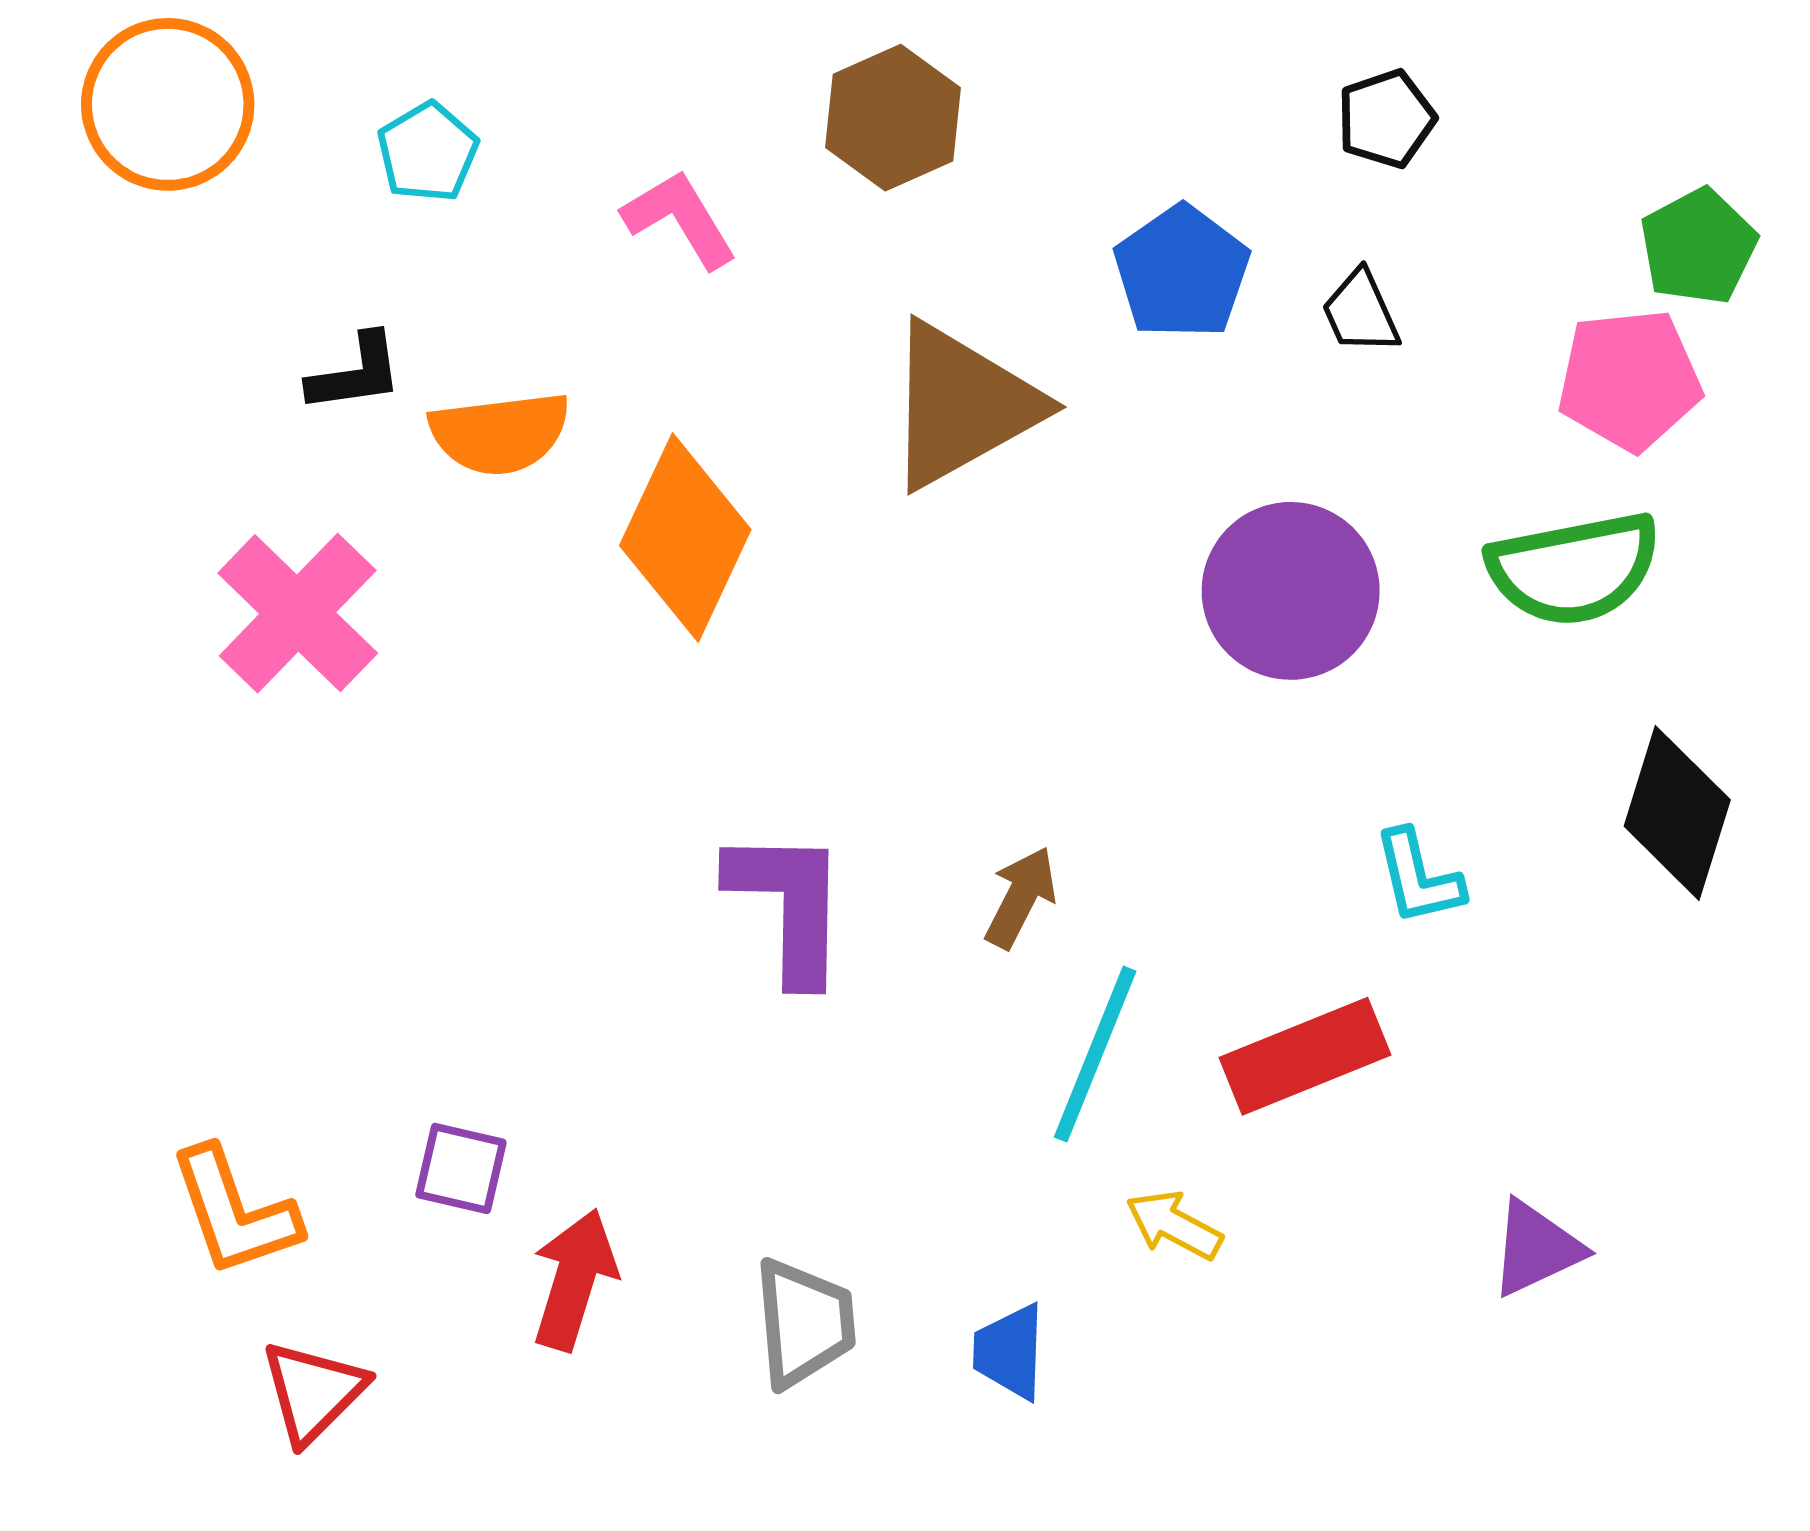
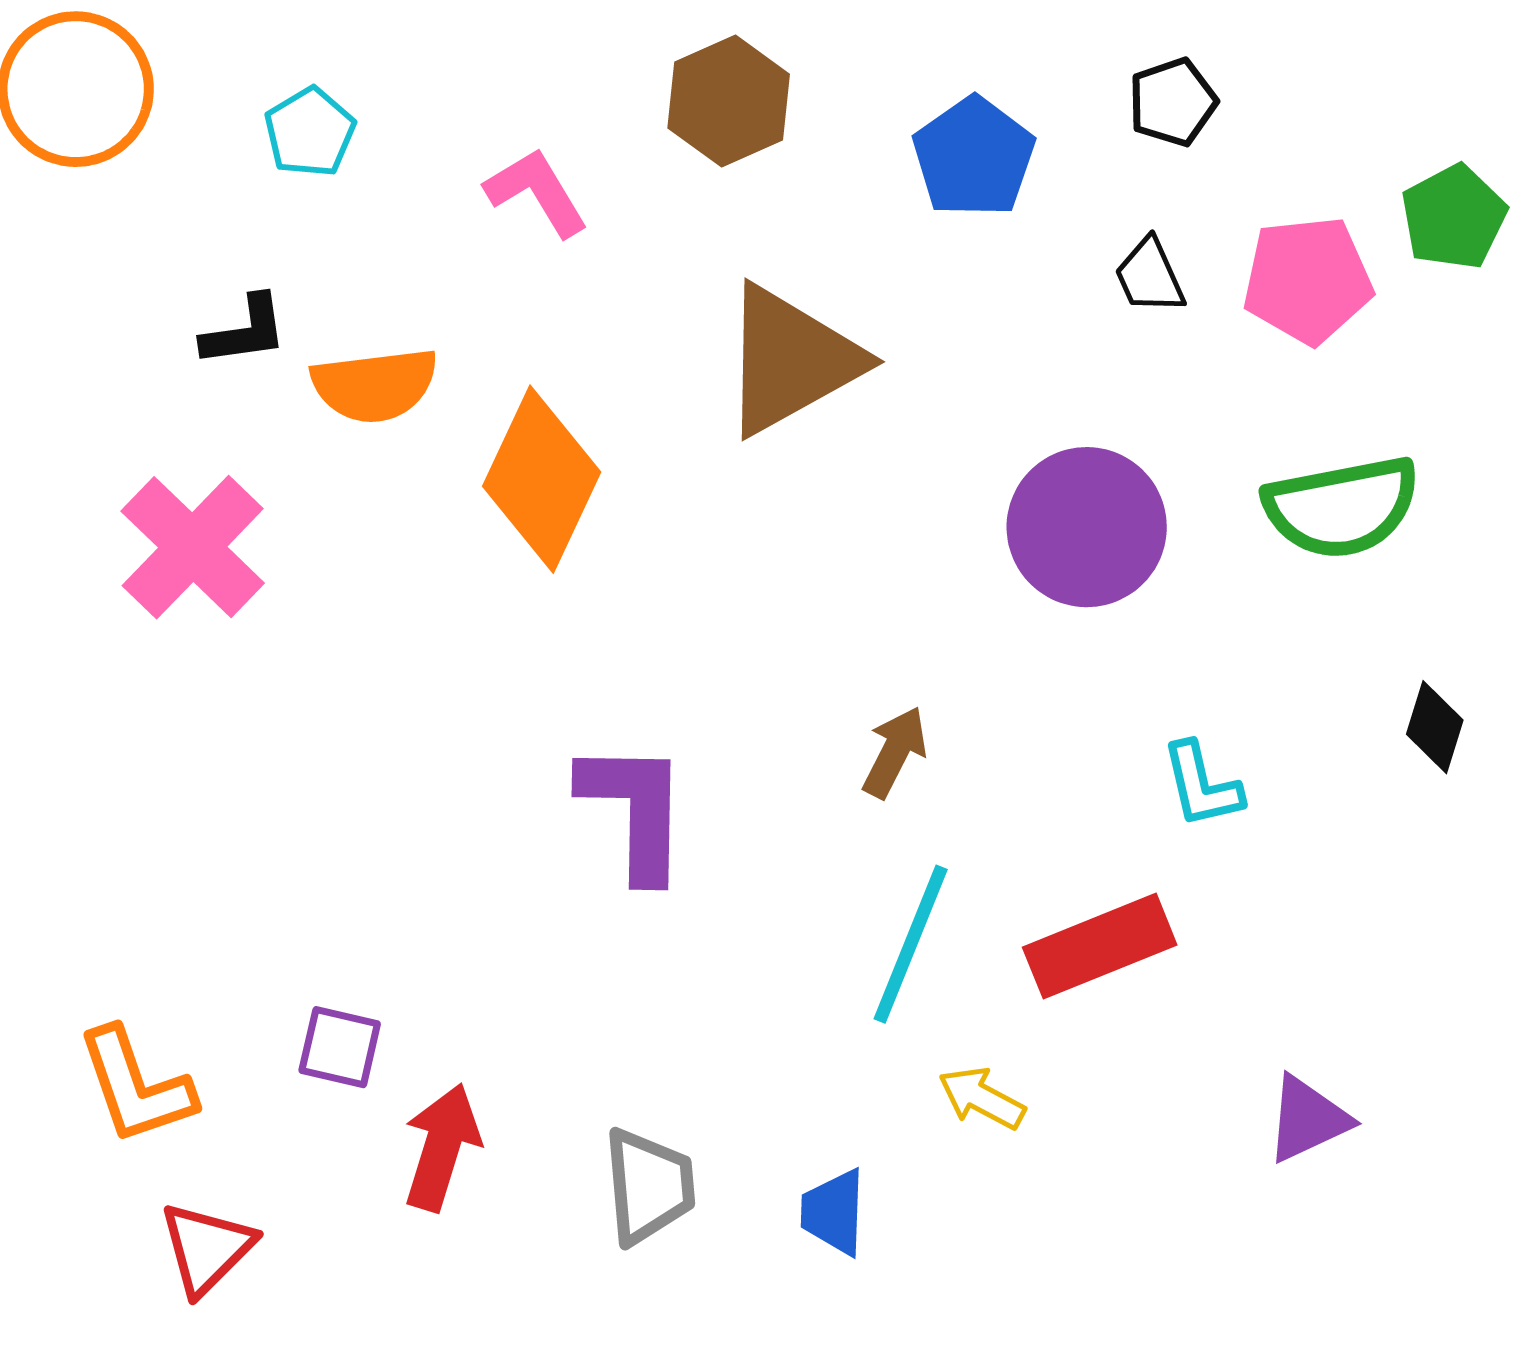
blue pentagon: (1182, 272) -> (974, 157), moved
pink pentagon: (1629, 380) -> (1308, 280), moved
black diamond: (1677, 813) -> (1435, 727), size x0.6
brown arrow: (1021, 897) -> (895, 752), moved

